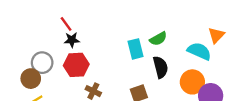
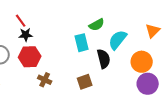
green semicircle: (158, 39) -> (97, 25), moved
cyan semicircle: (199, 51) -> (118, 40), moved, turned -75
orange circle: (192, 82) -> (142, 62), moved

